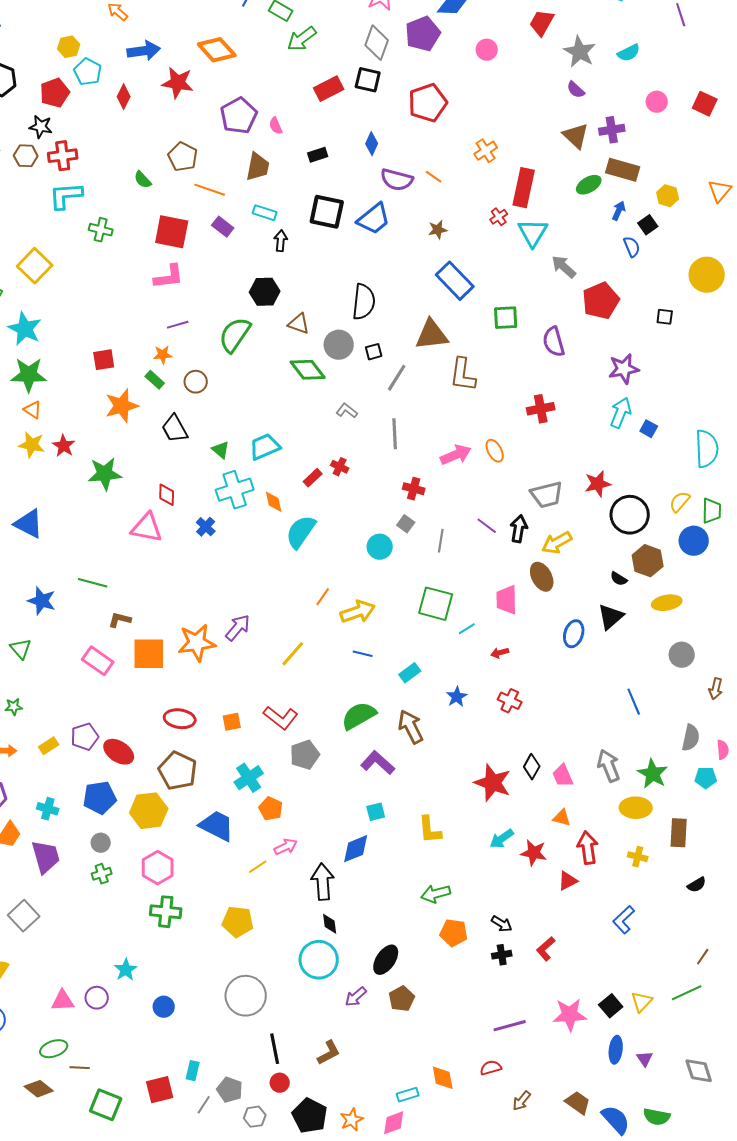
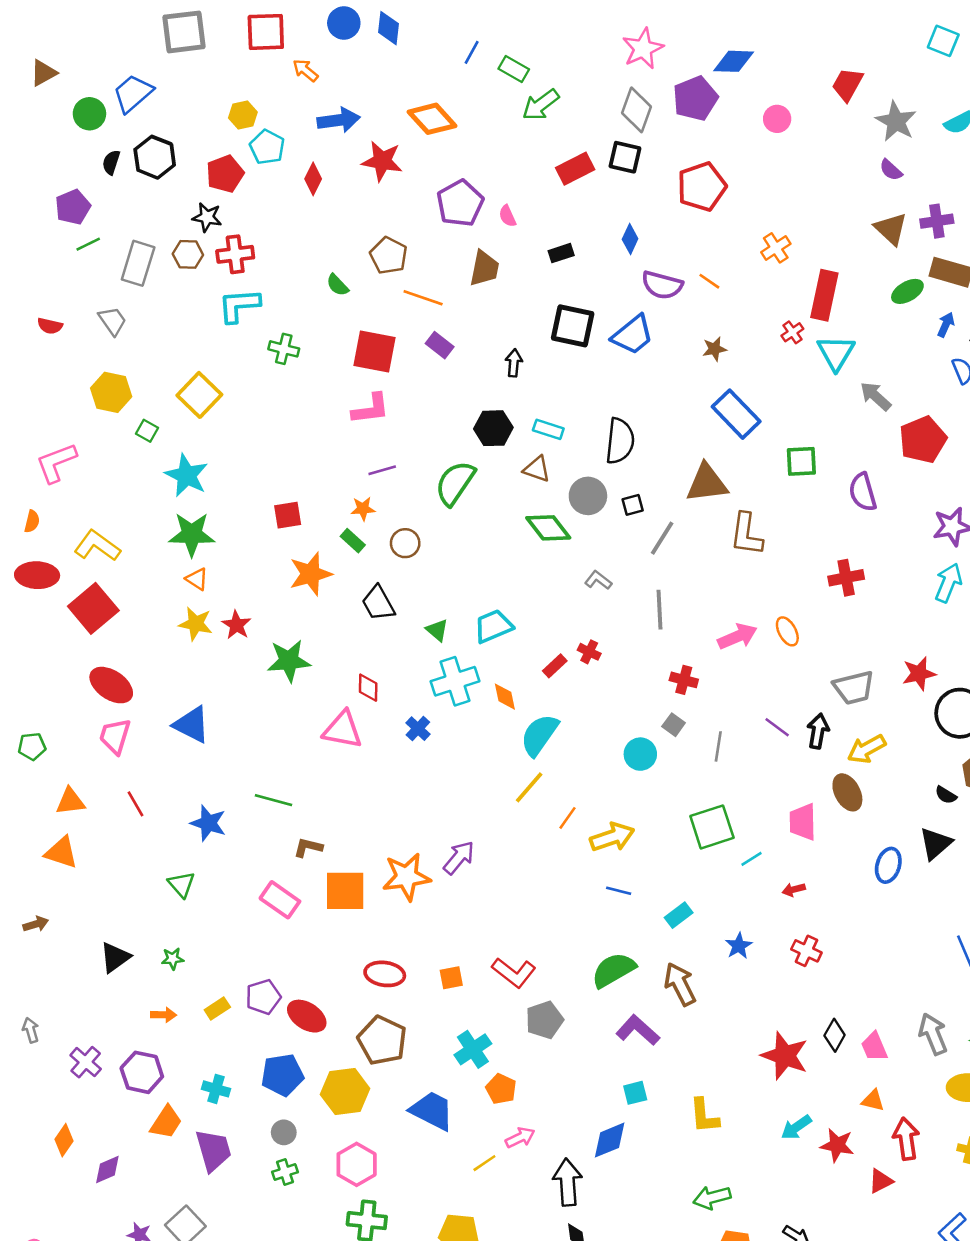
cyan rectangle: (265, 213) -> (548, 429), moved
green square: (436, 604) -> (712, 827), turned -33
yellow line: (293, 654) -> (529, 787), moved

